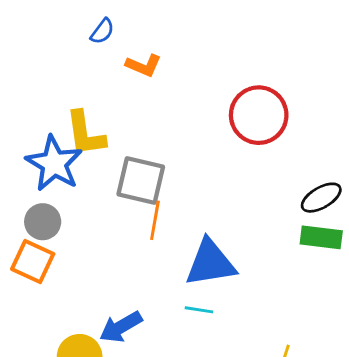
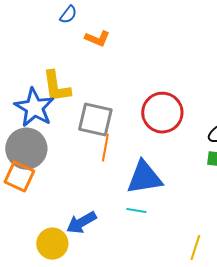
red circle: (259, 115) -> (162, 113), moved
gray circle: (43, 222) -> (26, 149), size x1.6

